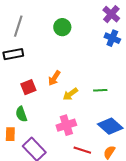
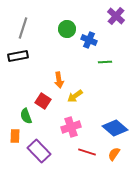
blue cross: (112, 38) -> (89, 40), moved
orange arrow: (54, 78) -> (59, 80), turned -42
red square: (28, 87) -> (43, 101), moved, turned -35
green line: (100, 90) -> (105, 62), moved

